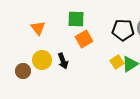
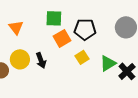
black pentagon: (123, 30) -> (85, 29), moved
yellow square: (117, 62) -> (82, 57), moved

